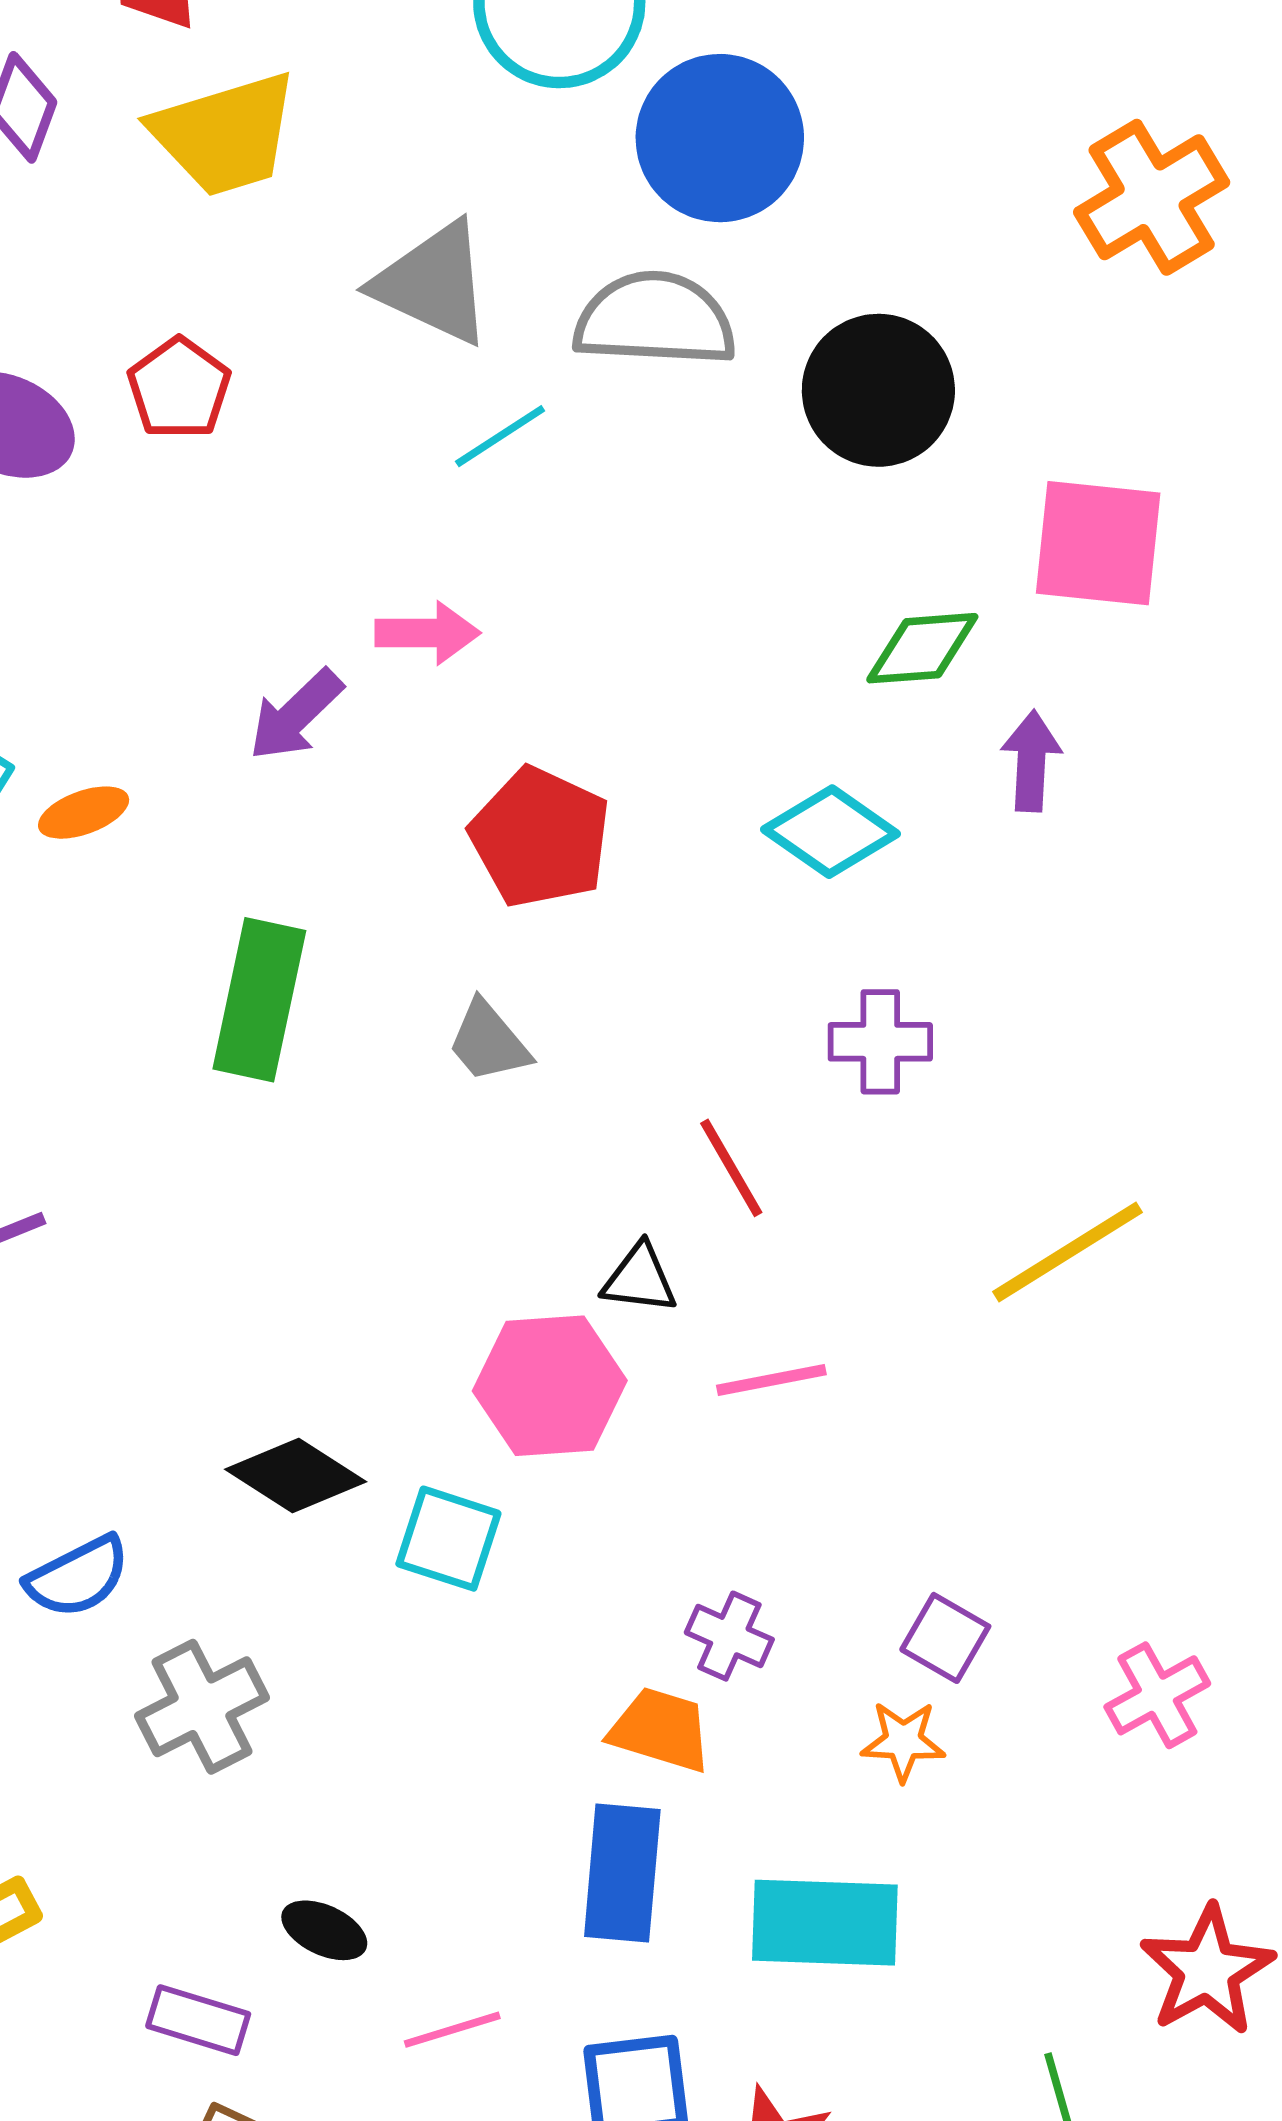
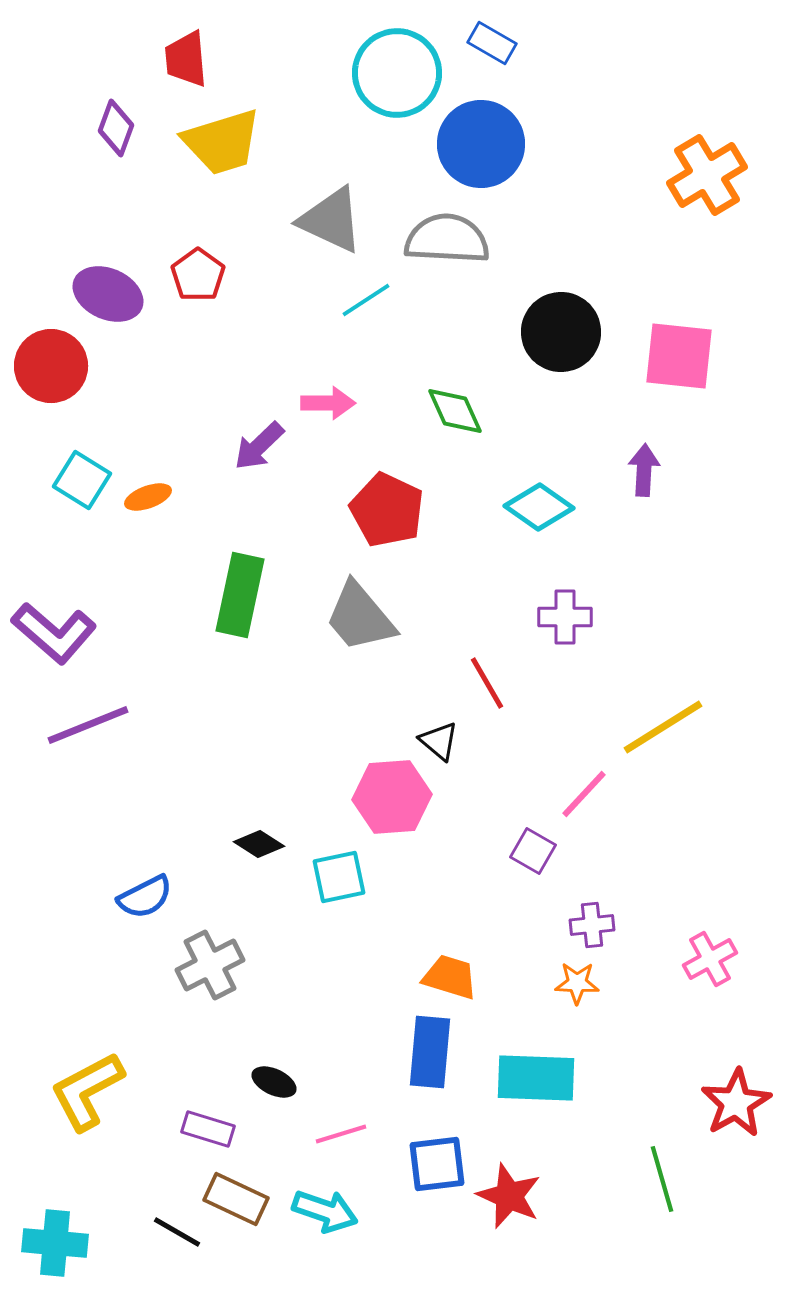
black circle: (878, 390) -> (561, 332), moved
green diamond: (922, 648) -> (455, 411), moved, turned 70
gray trapezoid: (489, 1042) -> (360, 617), size x1.6
black triangle: (640, 1279) -> (439, 741), turned 33
pink line: (771, 1380) -> (584, 794), moved, turned -36
black diamond: (296, 1476) -> (259, 844), size x0.7
cyan square: (448, 1539) -> (339, 877), turned -30
purple cross: (729, 1636) -> (592, 925), moved, turned -30
purple square: (945, 1638) -> (533, 851), moved

